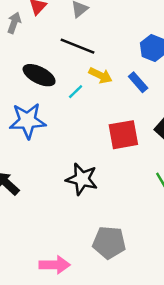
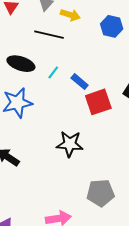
yellow arrow: (100, 75) -> (70, 15), moved
blue rectangle: (138, 82) -> (80, 82), moved

